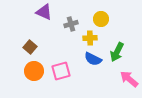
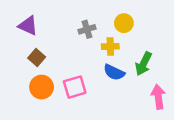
purple triangle: (44, 12) -> (28, 26), moved
pink arrow: (129, 79) -> (158, 97), turned 42

